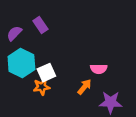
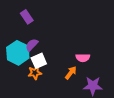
purple rectangle: (40, 25) -> (27, 17), moved
purple semicircle: (14, 33) -> (32, 45), moved

